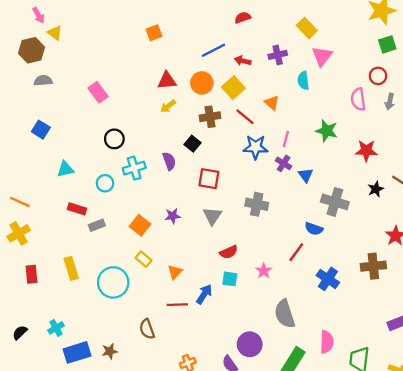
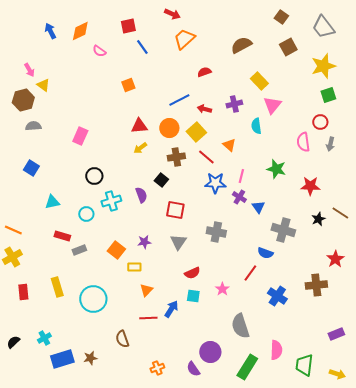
pink rectangle: (98, 92) -> (80, 136), turned 60
yellow rectangle: (144, 259) -> (134, 267), moved, turned -40

